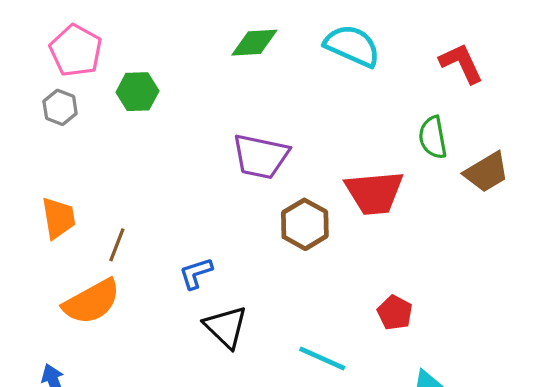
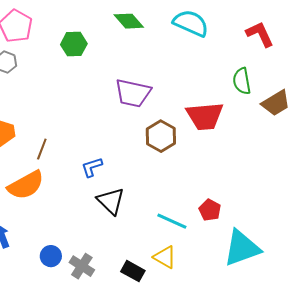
green diamond: (254, 43) -> (129, 21), turned 52
green hexagon: (137, 92) -> (74, 44), moved
red pentagon: (395, 313) -> (210, 210), moved

